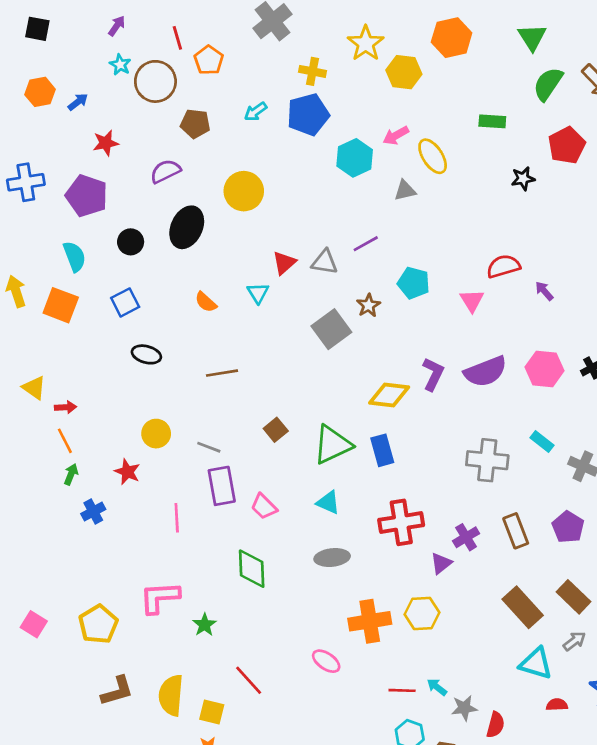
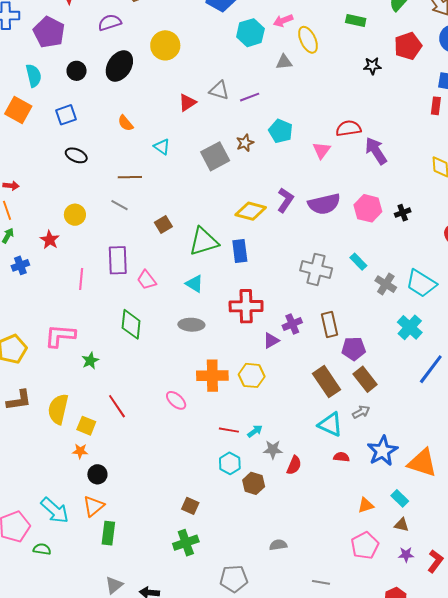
gray triangle: (325, 262) -> (219, 90), moved
purple arrow: (544, 291) -> (376, 151), size x1.8
cyan triangle: (258, 293) -> (162, 147), moved, turned -30
gray line: (209, 447) -> (119, 205), moved
purple pentagon: (568, 527) -> (354, 349), moved, turned 30
cyan arrow: (437, 687) -> (255, 431), turned 98

